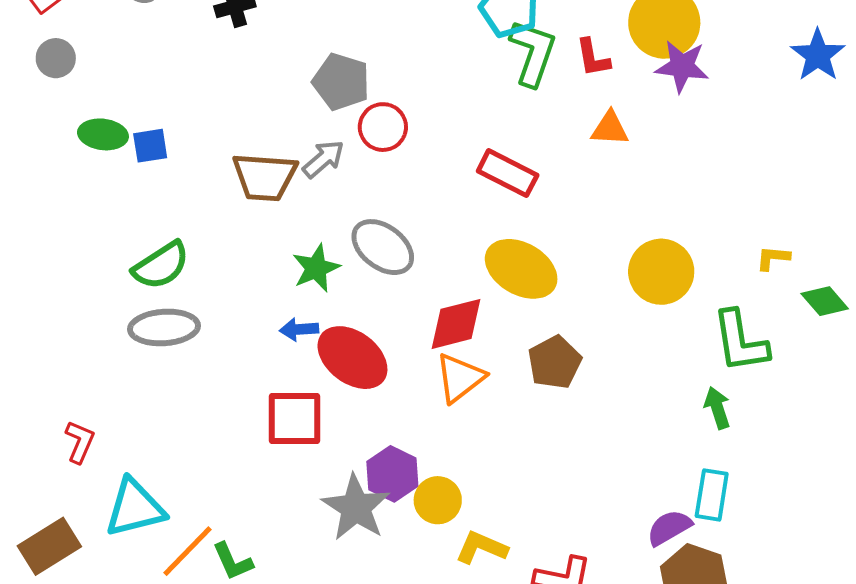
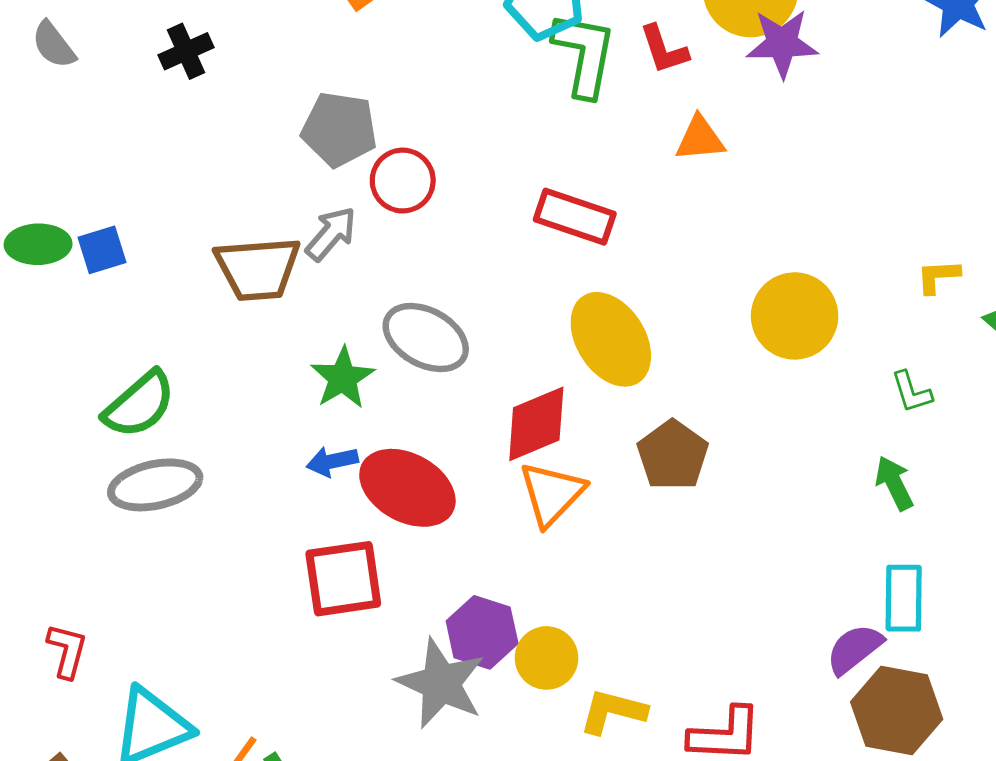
yellow ellipse: (521, 269) -> (611, 339), turned 36
green L-shape: (740, 341) -> (911, 392), size x0.5

